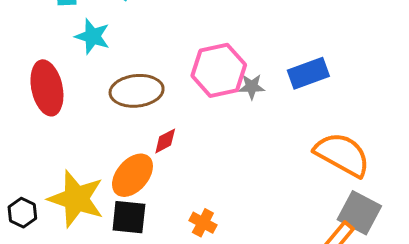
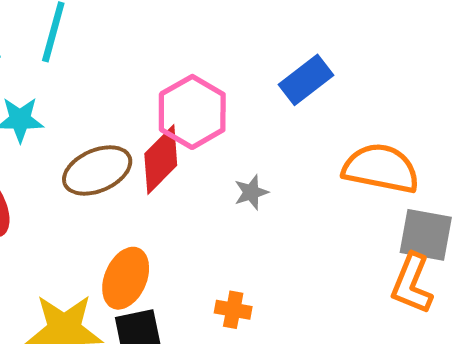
gray star: (252, 87) -> (251, 192), moved
red diamond: (165, 141) -> (161, 159), moved, size x1.8

